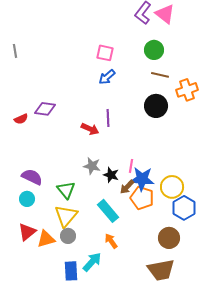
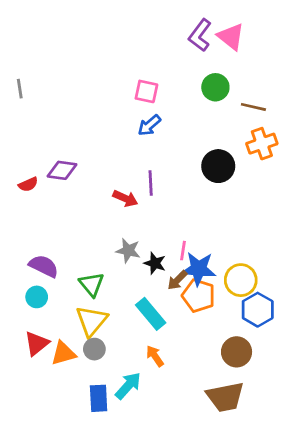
brown line: (160, 75) -> (253, 107), moved

